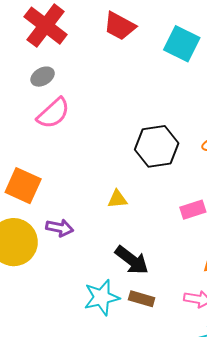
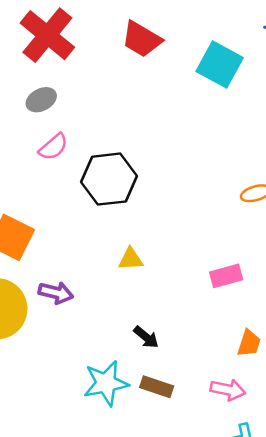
pink semicircle: (53, 113) -> (53, 147), size x0.7
black hexagon: (157, 146) -> (109, 179), moved
black arrow: (132, 260) -> (146, 337), size x0.6

